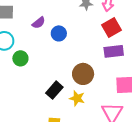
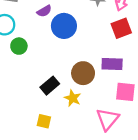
blue circle: (59, 33) -> (64, 26), size x1.5
purple rectangle: (114, 51) -> (112, 64), moved

